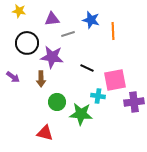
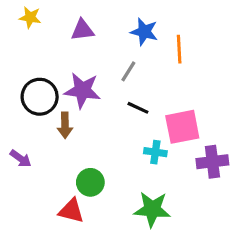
gray line: (68, 34) -> (128, 71), moved, turned -40
black circle: (27, 43) -> (40, 97), moved
purple arrow: (13, 77) -> (21, 159), moved
green circle: (57, 102) -> (90, 182), moved
green star: (81, 114) -> (152, 209), moved

